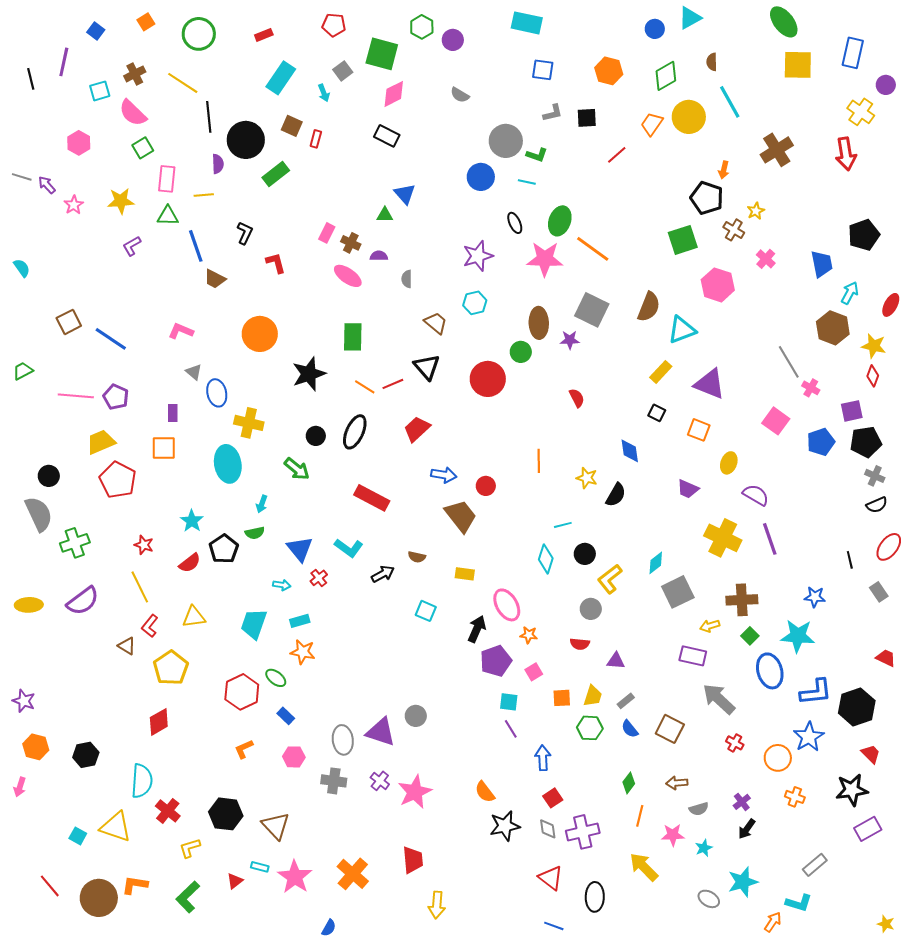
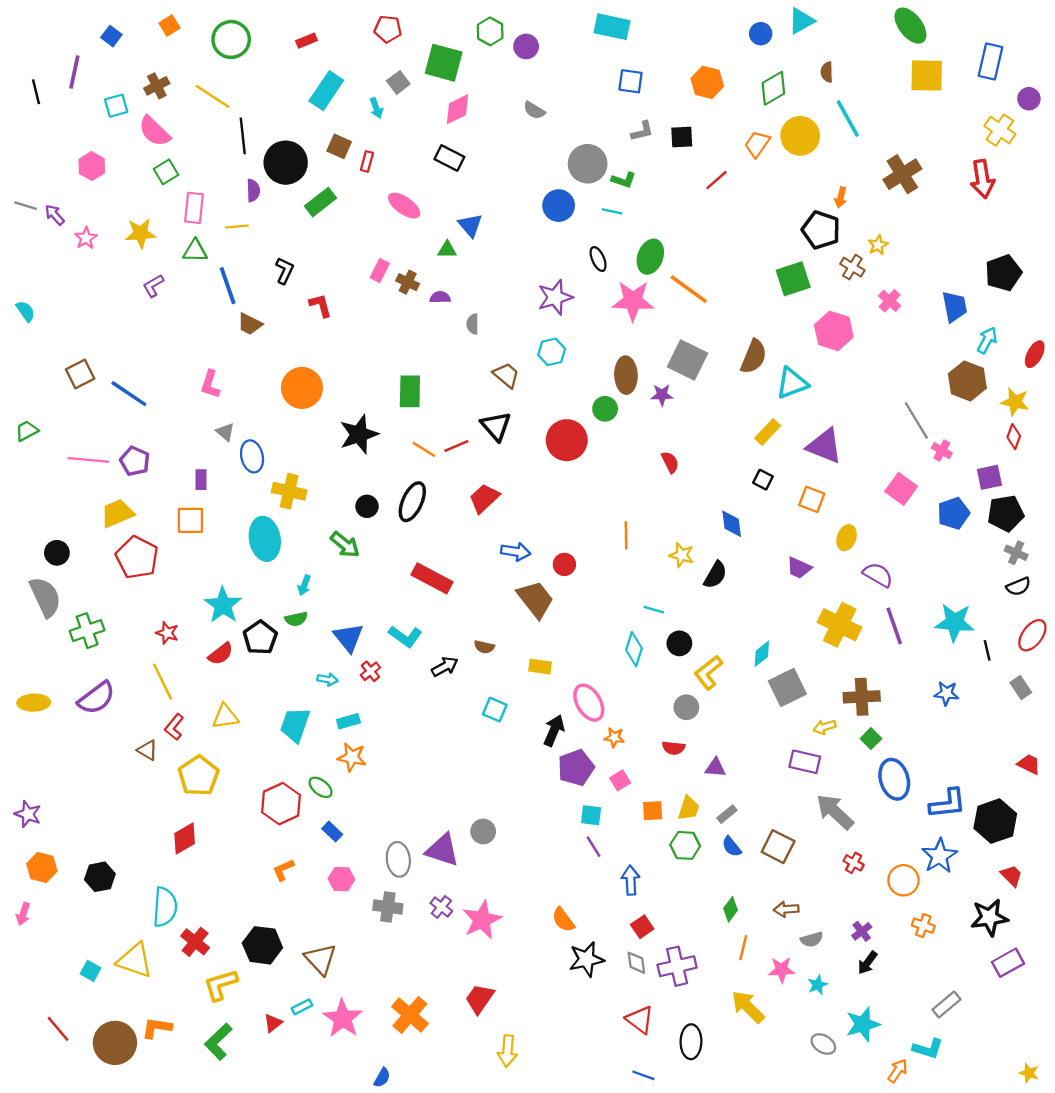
pink ellipse: (348, 276) -> (404, 206), moved
pink L-shape: (181, 331) -> (210, 384), turned -95
cyan star: (192, 521) -> (223, 605), size x1.4
cyan line: (563, 525) -> (654, 610), turned 30
cyan star: (798, 636) -> (955, 622), moved
yellow L-shape: (190, 848) -> (221, 985), size x1.4
red trapezoid: (413, 860) -> (480, 999), turned -140
cyan rectangle: (260, 867) -> (302, 1007), turned -42

